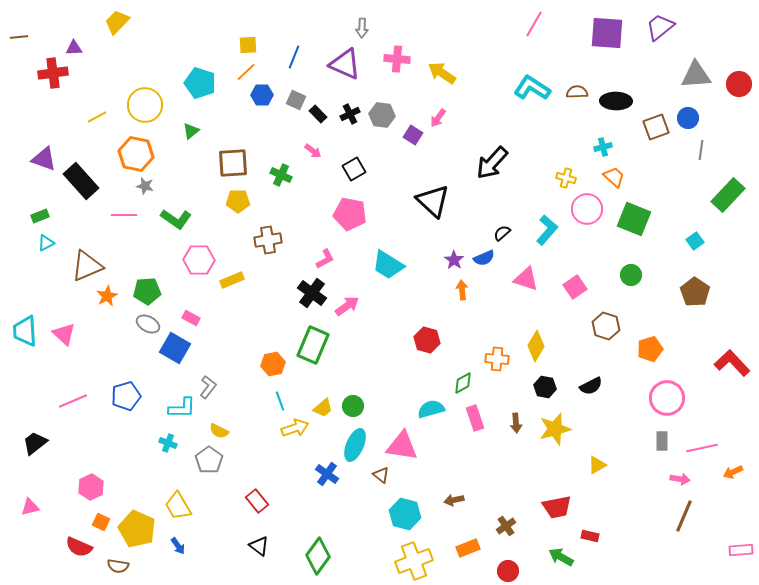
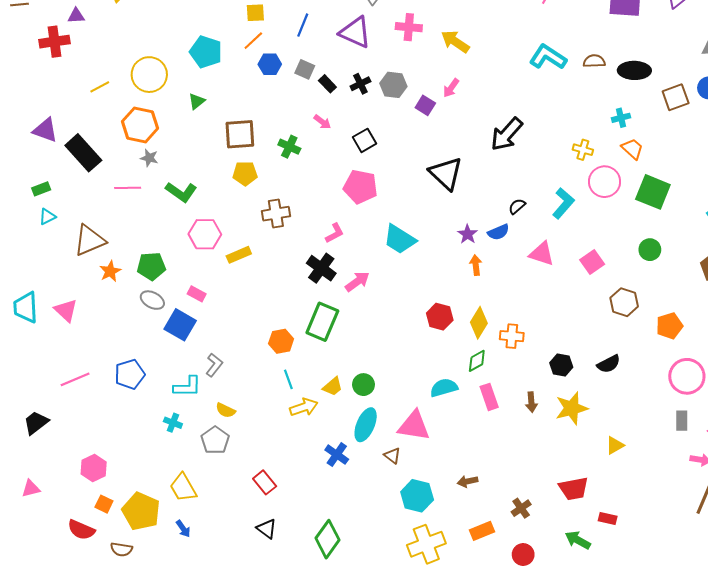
yellow diamond: (536, 346) -> (479, 323), moved

